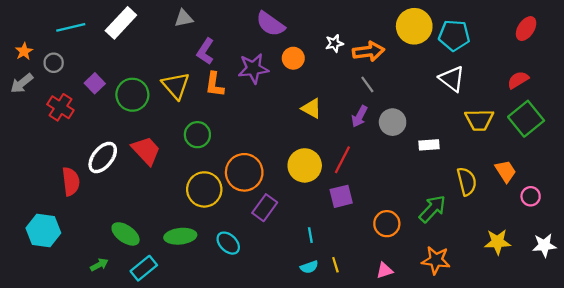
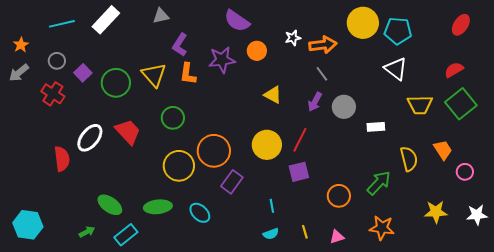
gray circle: (54, 63) -> (57, 61), moved
cyan hexagon: (43, 231) -> (28, 225), moved
yellow line: (335, 265) -> (305, 232), moved

